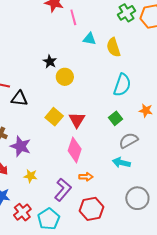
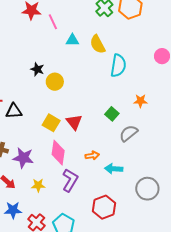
cyan semicircle: (122, 85) -> (118, 66), moved
pink diamond: (75, 150) -> (58, 153), moved
cyan arrow: (121, 163) -> (114, 169), moved
orange arrow: (86, 177) -> (92, 155), moved
purple L-shape: (63, 190) -> (70, 180), moved

